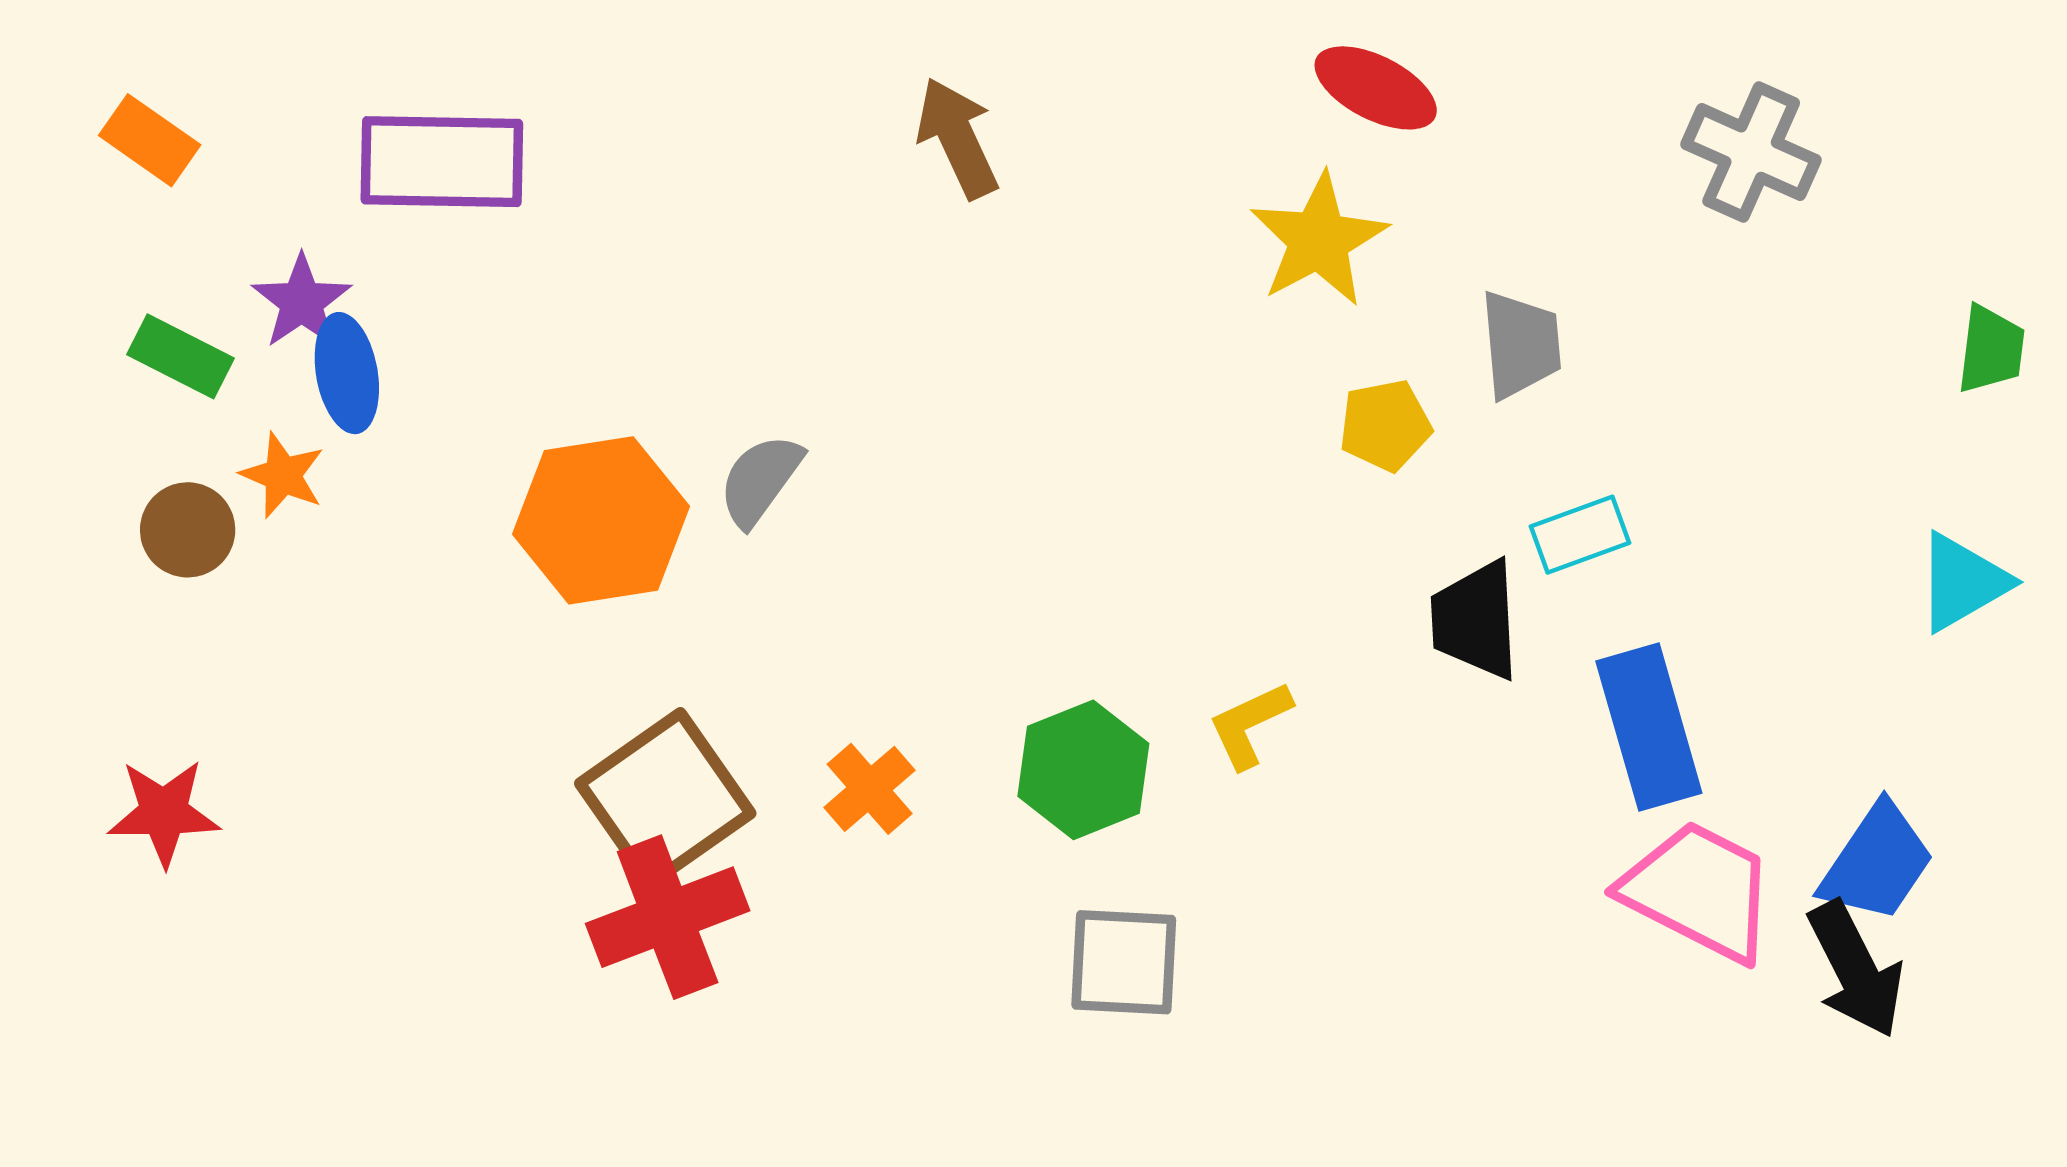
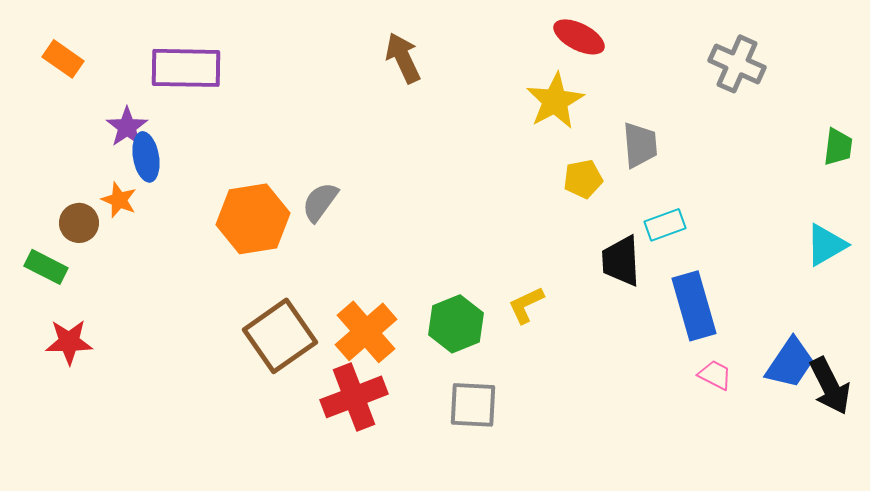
green rectangle: (180, 356) -> (46, 267), moved
orange cross: (870, 789) -> (366, 332), size x1.6
pink trapezoid: (1699, 891) -> (715, 375), size x0.5
red cross: (668, 917) -> (354, 397), moved
black arrow: (1856, 969) -> (830, 386), moved

